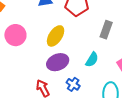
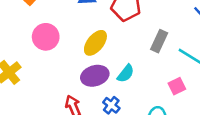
cyan semicircle: (92, 60) -> (126, 73), moved

